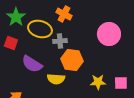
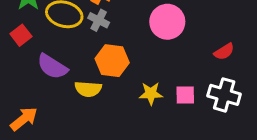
gray cross: (60, 41) -> (99, 20), moved, turned 32
red square: (11, 43) -> (21, 35), turned 32

